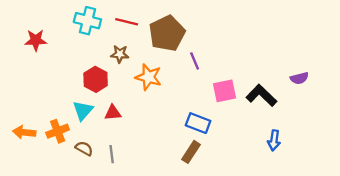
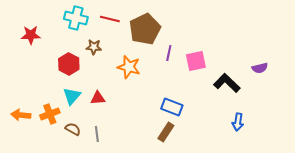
brown star: (120, 54) -> (94, 47), moved
purple line: (195, 61) -> (169, 53), turned 35
red hexagon: (96, 79) -> (69, 64), moved
pink square: (224, 91) -> (196, 61), moved

